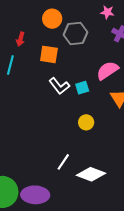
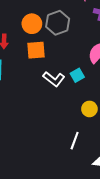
orange circle: (52, 19) -> (32, 24), moved
white line: (63, 162) -> (75, 141), moved

